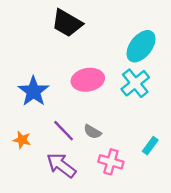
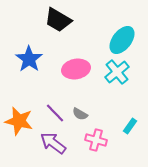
blue star: (33, 91) -> (29, 59), moved
orange star: (22, 140) -> (19, 121), size x1.8

